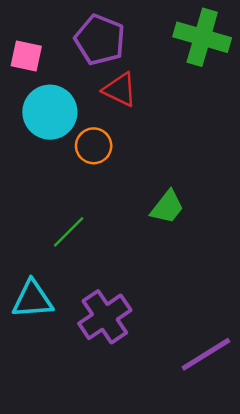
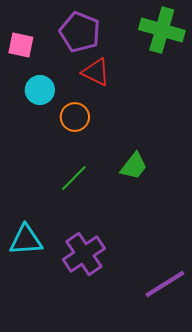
cyan circle: (50, 112) -> (40, 90), size x0.7
green line: (69, 232) -> (74, 178), moved

